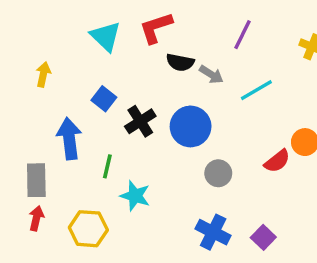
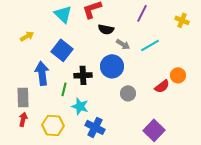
yellow arrow: (43, 74) -> (27, 36), turned 48
gray arrow: (211, 74) -> (123, 44), moved
blue square: (104, 99) -> (62, 50), size x1.5
black cross: (140, 121) -> (83, 75), moved, turned 30
blue cross: (213, 232) -> (95, 127), moved
purple square: (263, 237) -> (154, 130), size x1.5

